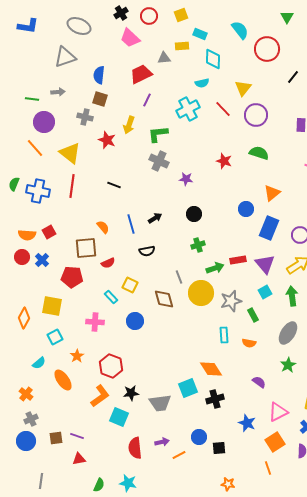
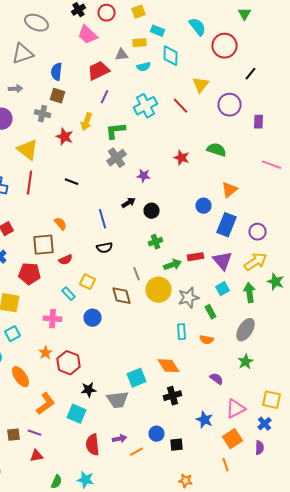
cyan semicircle: (202, 83) -> (144, 67), moved
purple circle: (256, 115) -> (230, 105), moved
gray cross: (159, 161) -> (116, 158), turned 30
black arrow: (155, 218) -> (128, 203), moved
blue line: (131, 224) -> (102, 219), moved
orange star: (77, 356) -> (46, 353), moved
cyan square: (188, 388) -> (136, 378), moved
orange L-shape: (100, 396) -> (46, 404), moved

